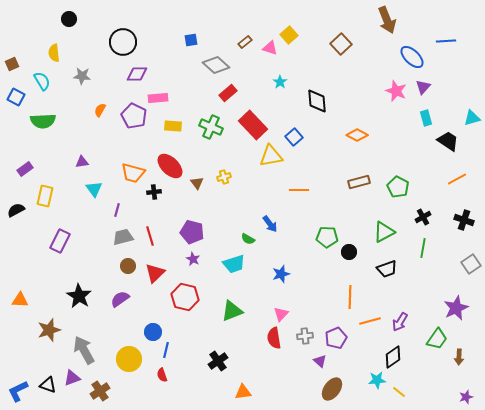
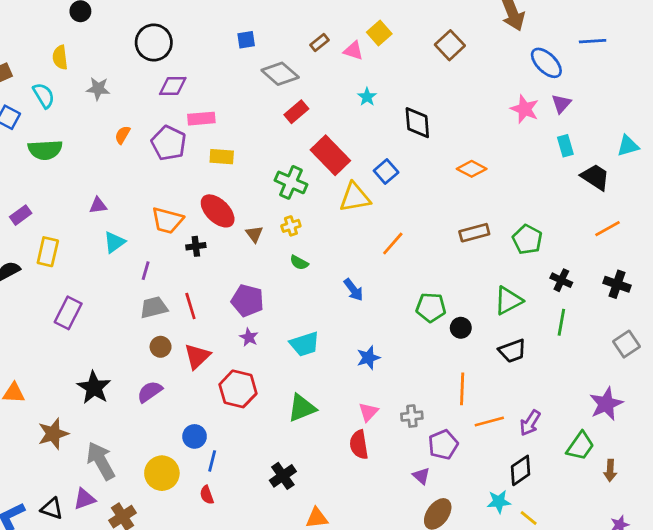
green cross: (211, 127) -> (291, 182), moved
cyan triangle: (94, 189) -> (114, 242), turned 30
orange line: (299, 190) -> (393, 244), turned -48
black cross: (423, 217) -> (561, 280), turned -35
green semicircle: (248, 239) -> (299, 263), moved
gray cross: (305, 336) -> (412, 416), moved

